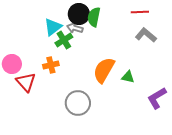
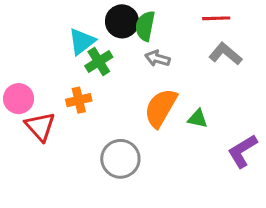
gray arrow: (75, 28) -> (158, 58), moved

